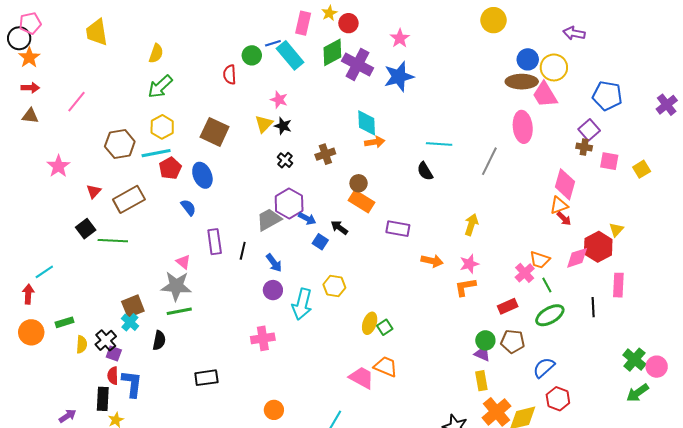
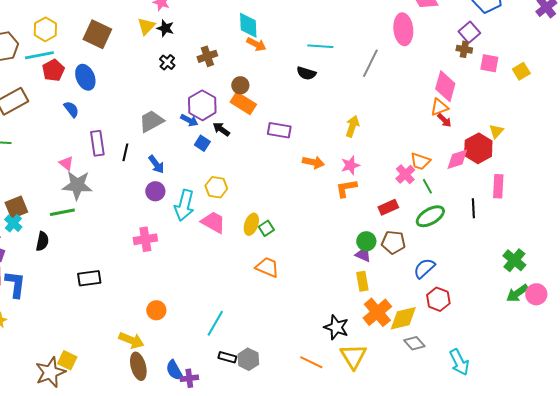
orange arrow: (375, 142) -> (256, 44), turned 36
black semicircle: (425, 171) -> (306, 73), turned -42
purple hexagon: (289, 203) -> (202, 105), moved
gray star: (176, 286) -> (77, 185), moved
pink circle: (657, 367) -> (536, 294), moved
pink trapezoid: (362, 378) -> (213, 222), moved

